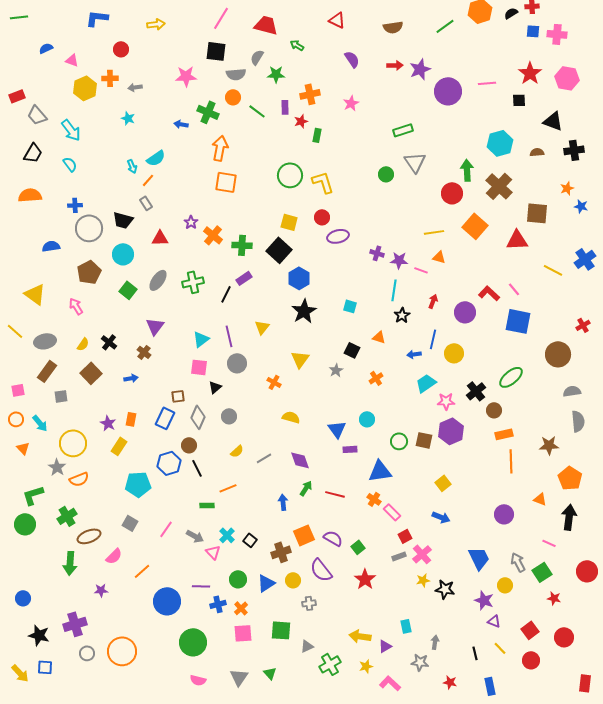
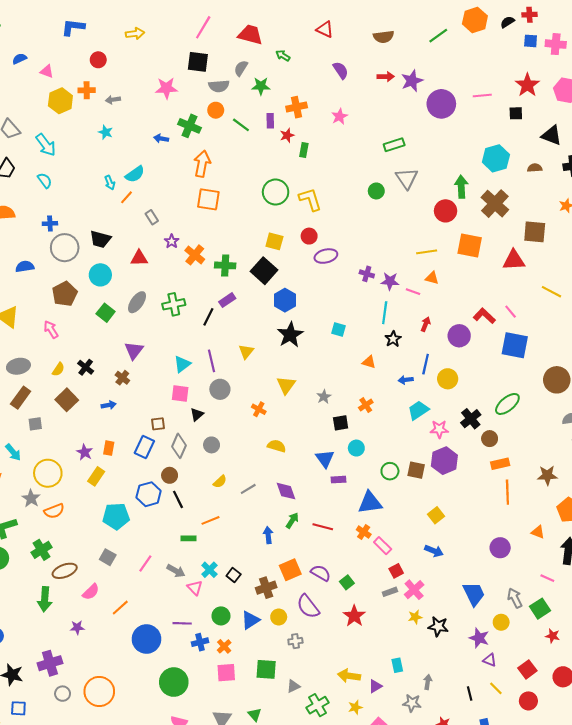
gray rectangle: (146, 203) -> (152, 217), moved
orange square: (475, 226) -> (470, 246), turned -30
black square: (352, 350) -> (341, 423), moved, turned -35

